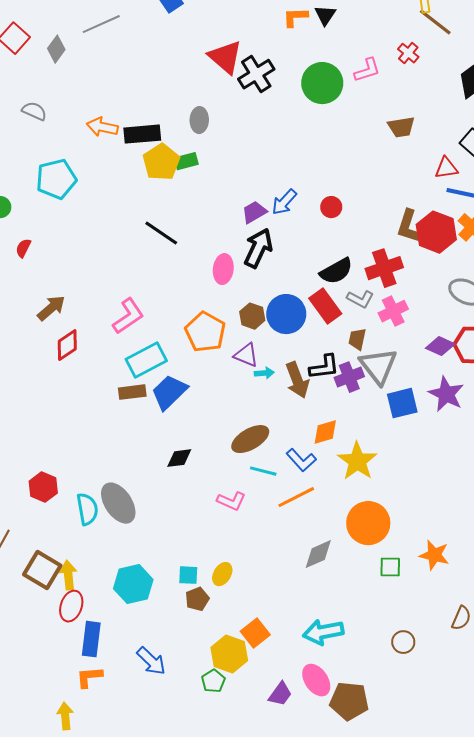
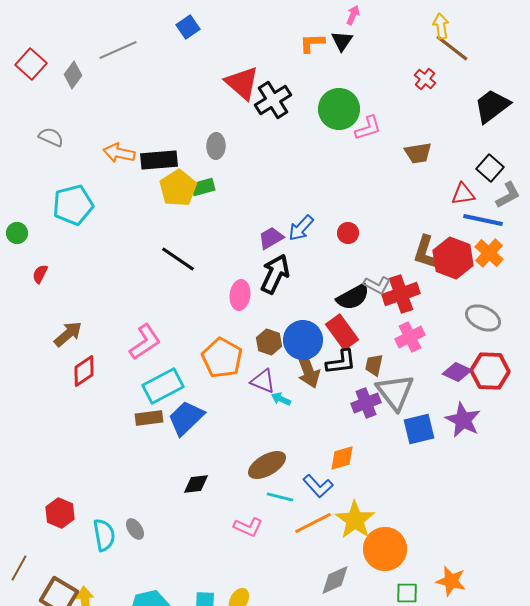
pink L-shape: (367, 70) -> (368, 128), moved
gray L-shape: (360, 299) -> (377, 285), moved
black L-shape: (324, 367) -> (341, 362), moved
cyan arrow: (264, 373) -> (281, 399), turned -150
brown arrow: (297, 380) -> (308, 370), moved
yellow star: (357, 461) -> (355, 520), moved
gray ellipse: (118, 503) -> (135, 529), size x0.5

